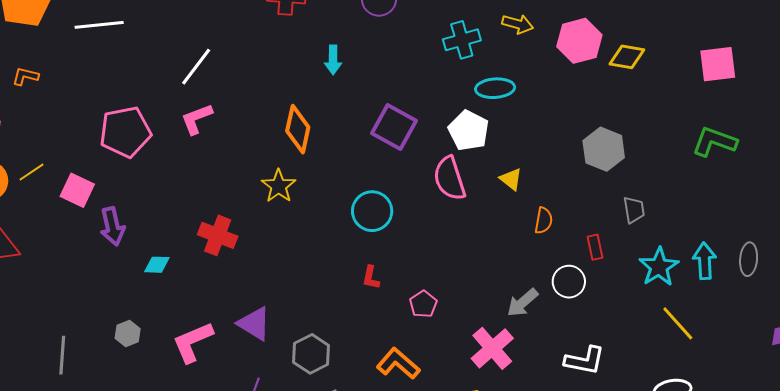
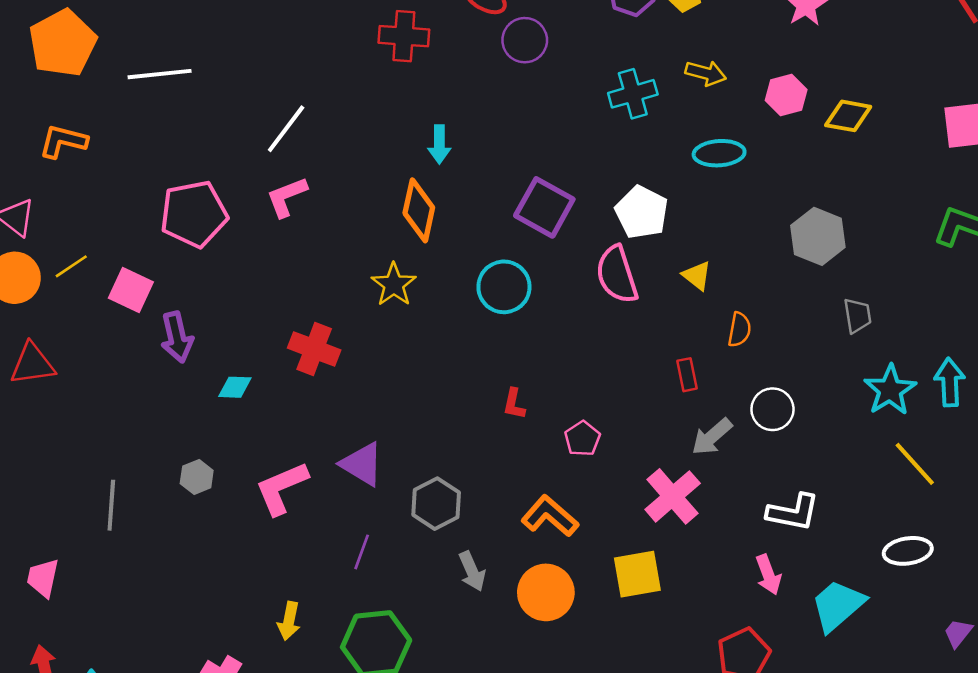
pink hexagon: (579, 41) -> (786, 95), size x0.7
cyan arrow: (333, 60) -> (439, 144), moved
orange L-shape: (25, 76) -> (63, 141), size x1.4
cyan ellipse: (495, 88) -> (719, 153), moved
cyan circle: (372, 211) -> (504, 287), moved
red rectangle: (595, 247) -> (687, 375), moved

